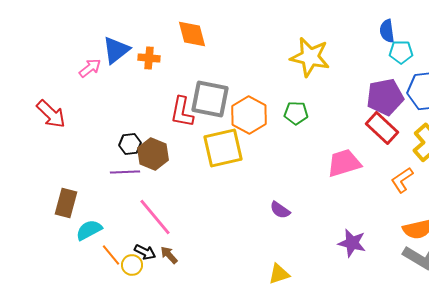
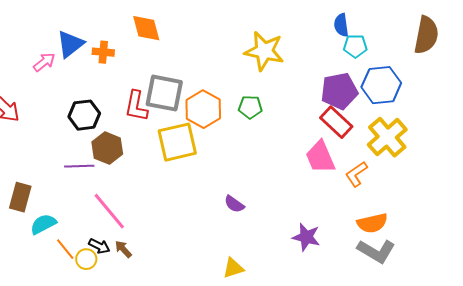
black hexagon: (130, 144) -> (84, 115), moved, size x1.4
pink trapezoid: (344, 163) -> (320, 157), moved, turned -96

